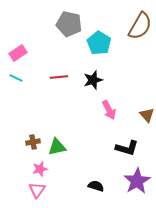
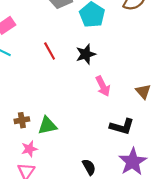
red line: (59, 77) -> (50, 51), turned 66
black semicircle: (96, 186) -> (89, 167), turned 42

